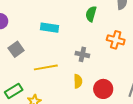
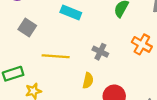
gray square: (16, 49) -> (27, 28), turned -35

